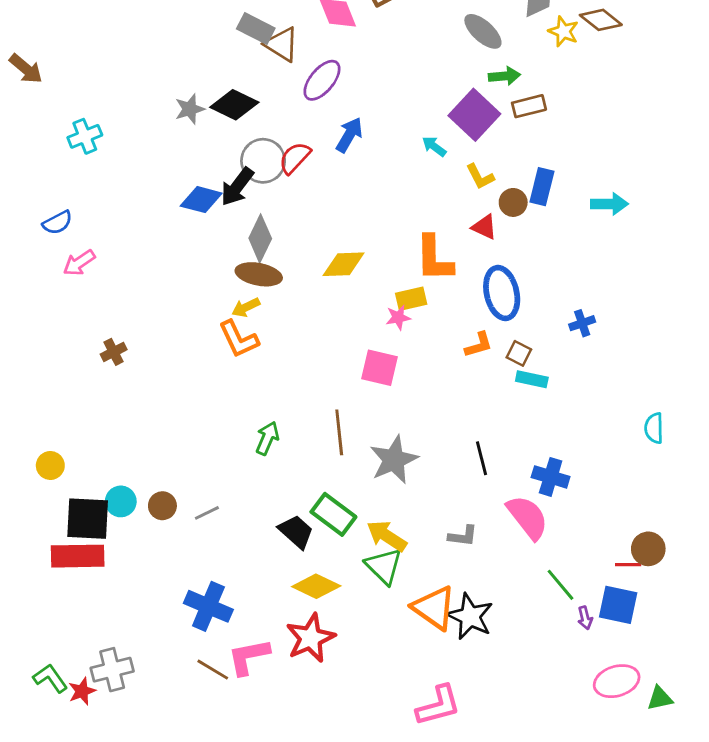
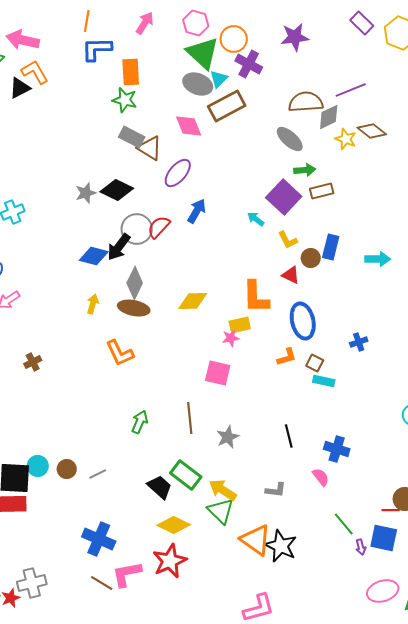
yellow arrow: (246, 307) -> (93, 304), moved, turned 132
gray star: (394, 460) -> (228, 437), size x0.7
pink semicircle: (528, 517) -> (321, 477), size x0.6

